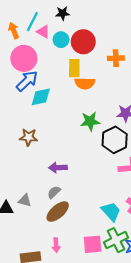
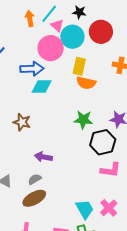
cyan circle: (61, 40) -> (72, 37), size x1.5
red circle: (83, 42) -> (101, 32), moved
pink circle: (24, 58) -> (51, 48), moved
blue arrow: (27, 81) -> (32, 69), turned 30

